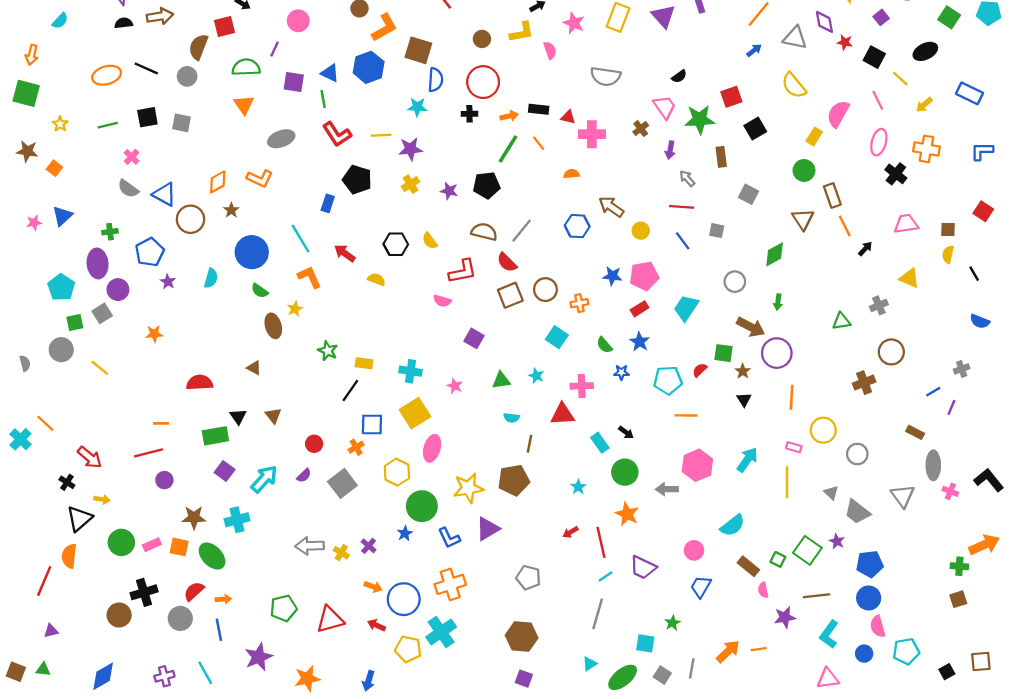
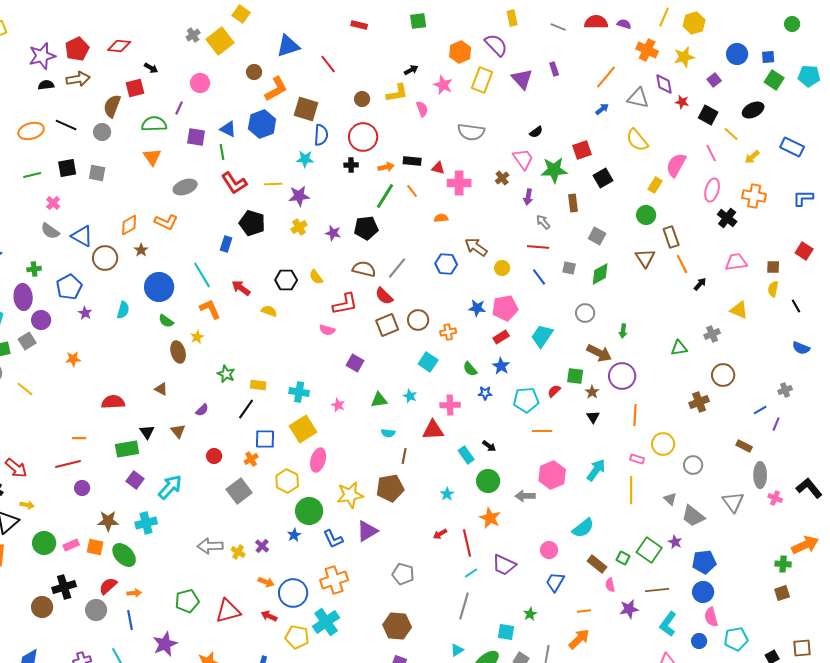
green diamond: (775, 254) -> (600, 274), moved
purple semicircle: (304, 476) -> (202, 410), moved
orange line: (759, 649) -> (584, 611), moved

